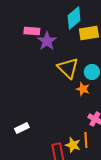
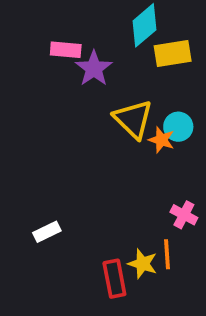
orange star: (83, 89) -> (161, 140), moved

